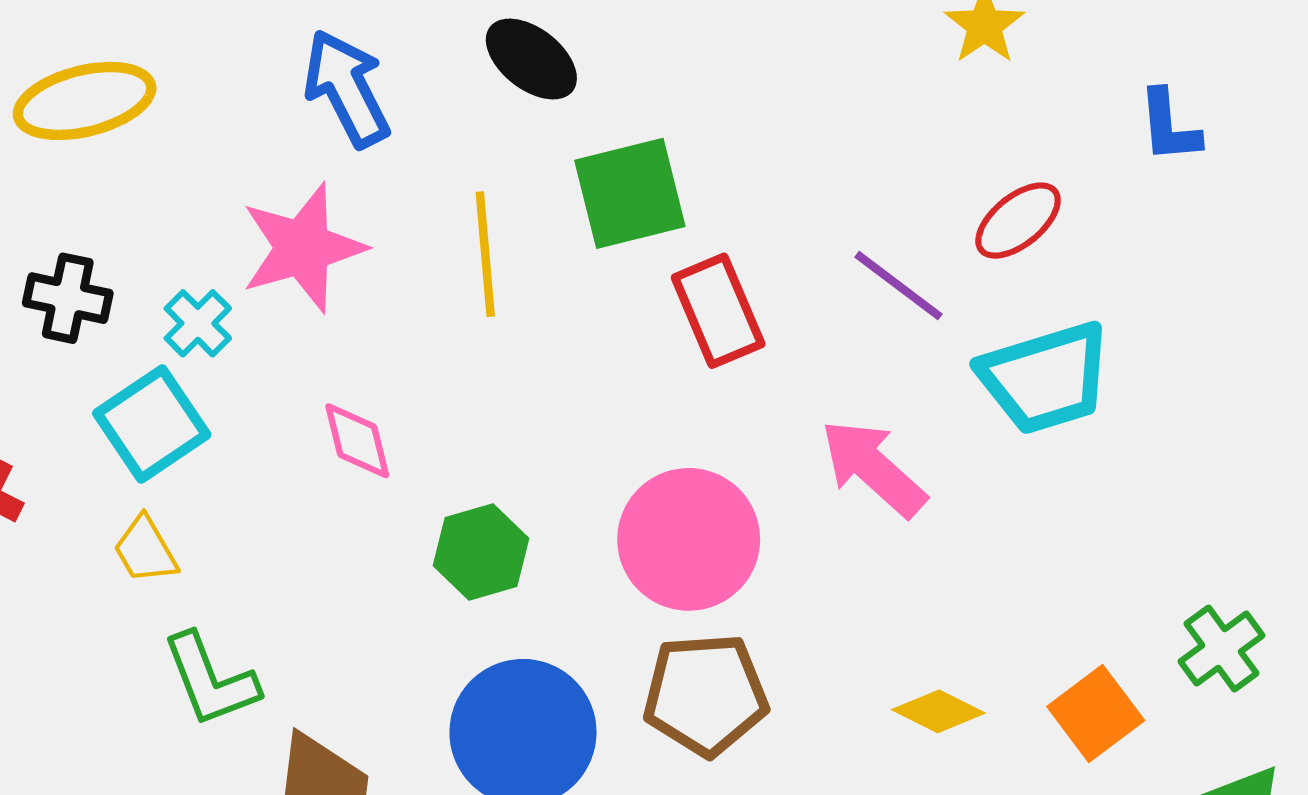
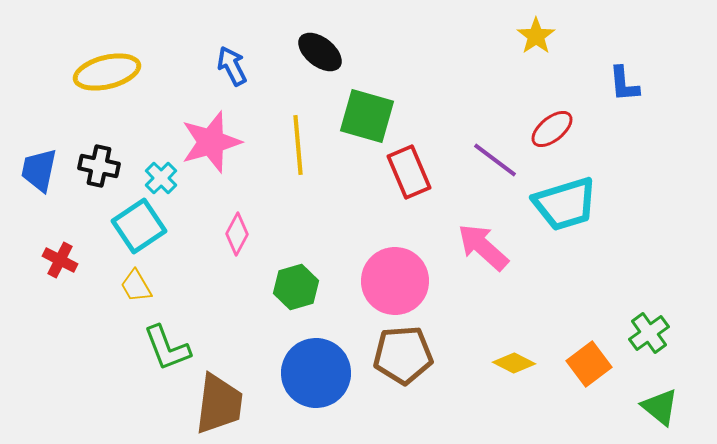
blue arrow: (347, 88) -> (232, 66), size x0.7
green square: (630, 193) -> (367, 116), turned 30
pink diamond: (357, 441) -> (237, 234), turned 42

